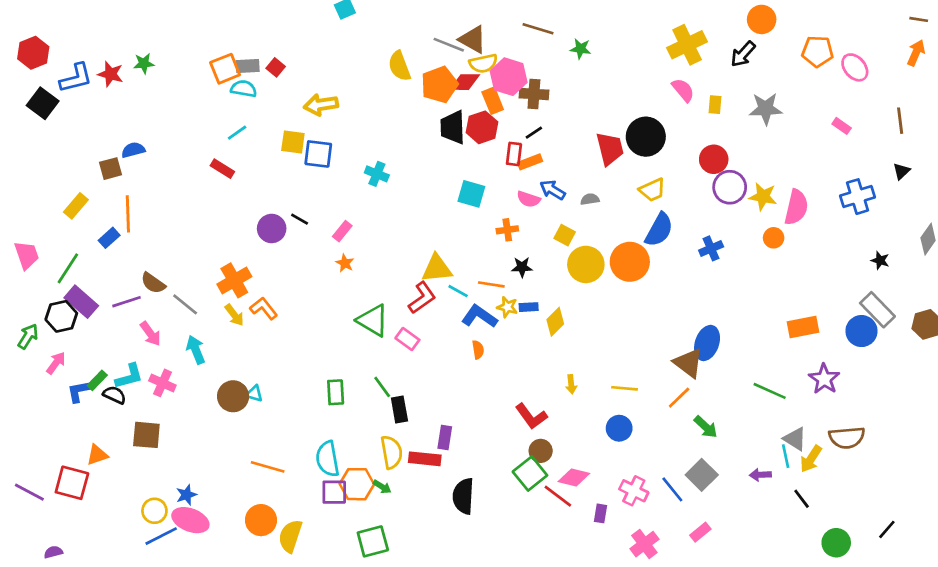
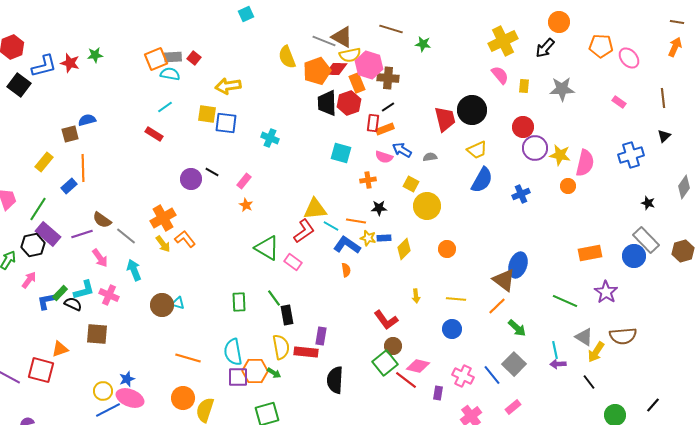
orange circle: (630, 262) -> (447, 249), moved, size x0.6
cyan line: (786, 456) -> (555, 350), moved

